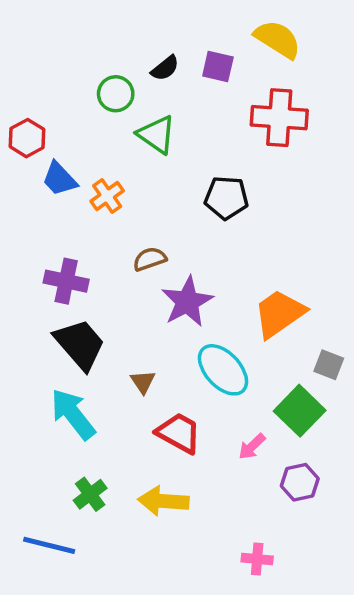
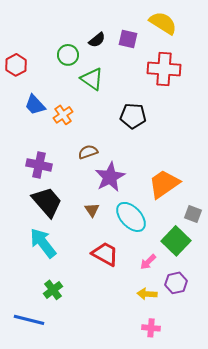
red hexagon: (27, 138) -> (16, 65), moved
brown triangle: (143, 382) -> (92, 210), moved
yellow arrow: (163, 501) -> (147, 294), moved, size x0.7

